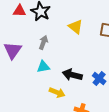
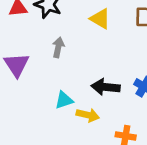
cyan triangle: (43, 67) -> (64, 100), moved

